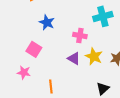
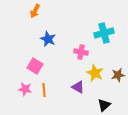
purple triangle: (74, 58) -> (78, 87), moved
orange line: (51, 86) -> (44, 90), moved

